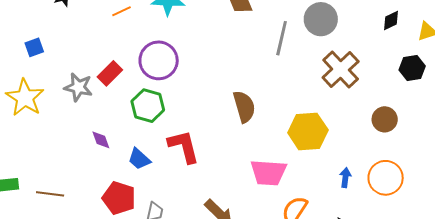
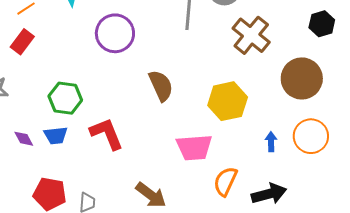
purple circle: (159, 60) -> (115, 33), moved
red rectangle: (110, 73) -> (22, 42), moved
brown circle: (385, 119) -> (302, 78), size x1.6
blue trapezoid: (139, 159) -> (56, 136), moved, turned -40

